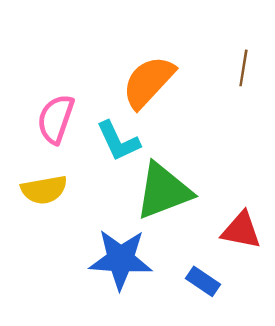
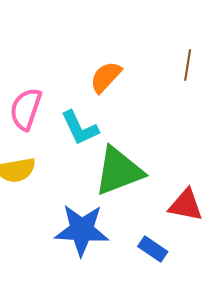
orange semicircle: (148, 82) -> (106, 77), size x0.7

